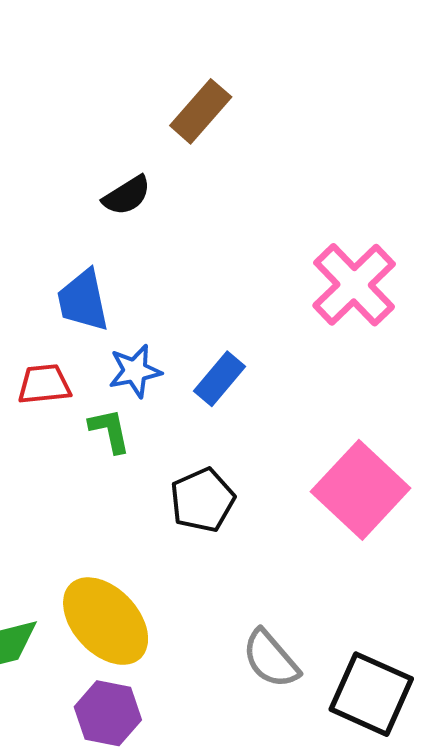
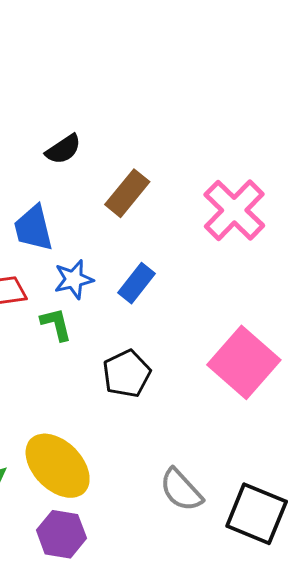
brown rectangle: (201, 111) -> (127, 193), moved

